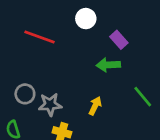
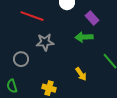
gray star: (50, 104) -> (45, 42), moved
yellow arrow: (95, 106) -> (81, 74), moved, turned 120

